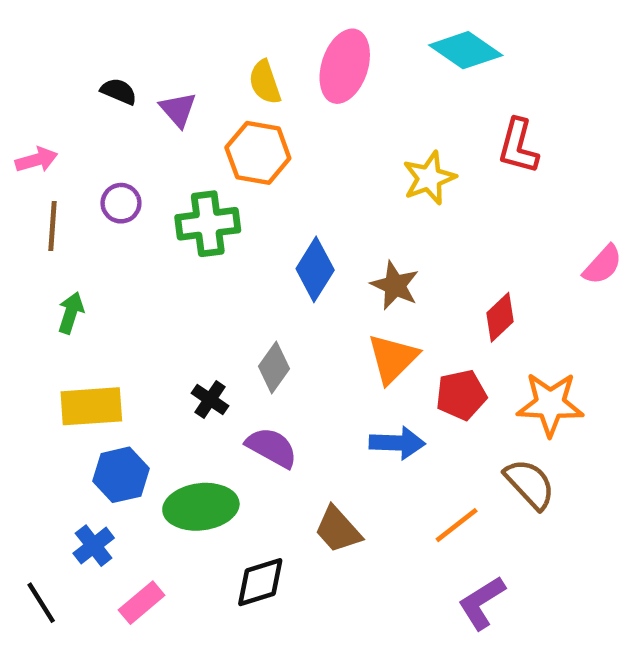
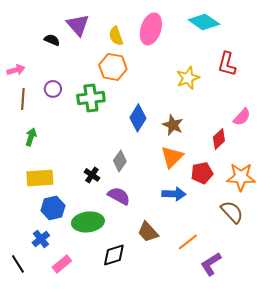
purple triangle: (178, 110) -> (78, 25), moved, size x1.4
pink semicircle: (603, 265) -> (242, 117), moved
orange line: (457, 525) -> (188, 242), moved

